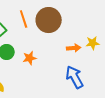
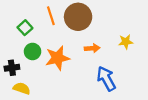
orange arrow: (74, 48) -> (92, 48), moved
orange star: (30, 58) -> (57, 58), size x1.6

